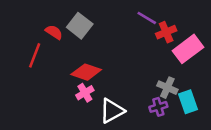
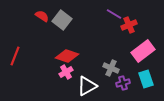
red semicircle: (54, 32) -> (42, 16), moved
pink rectangle: (188, 49) -> (143, 51), moved
red line: (35, 55) -> (15, 56), moved
gray cross: (167, 88) -> (111, 68), moved

